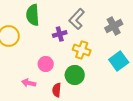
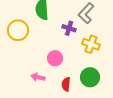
purple cross: (60, 34) -> (69, 28), turned 32
green circle: (75, 75) -> (90, 77), moved

